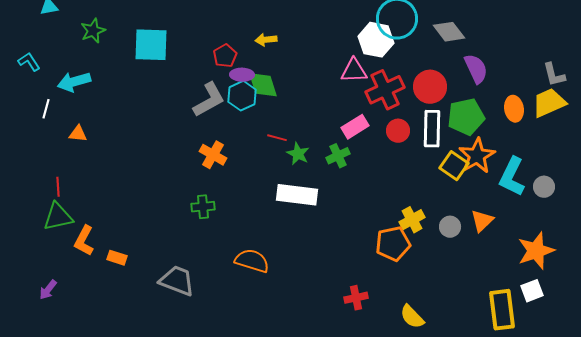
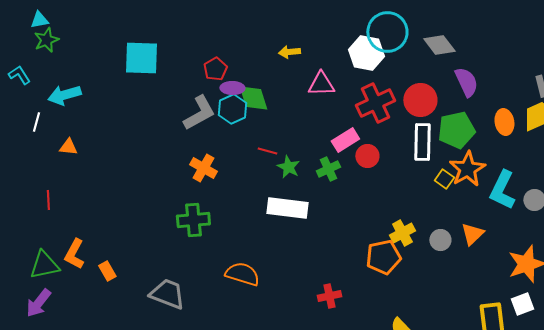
green star: (93, 31) -> (46, 40), moved
yellow arrow: (266, 40) -> (289, 52), moved
pink triangle: (354, 71) -> (321, 84), moved
red circle: (398, 131) -> (367, 156), moved
yellow square: (454, 166) -> (444, 179), size x0.7
green cross: (203, 207) -> (193, 220), size x1.4
green triangle: (58, 217) -> (44, 265), moved
orange rectangle: (117, 258) -> (107, 271), turned 42
purple arrow: (48, 290) -> (38, 303), size x1.4
red cross: (356, 298) -> (329, 296), moved

